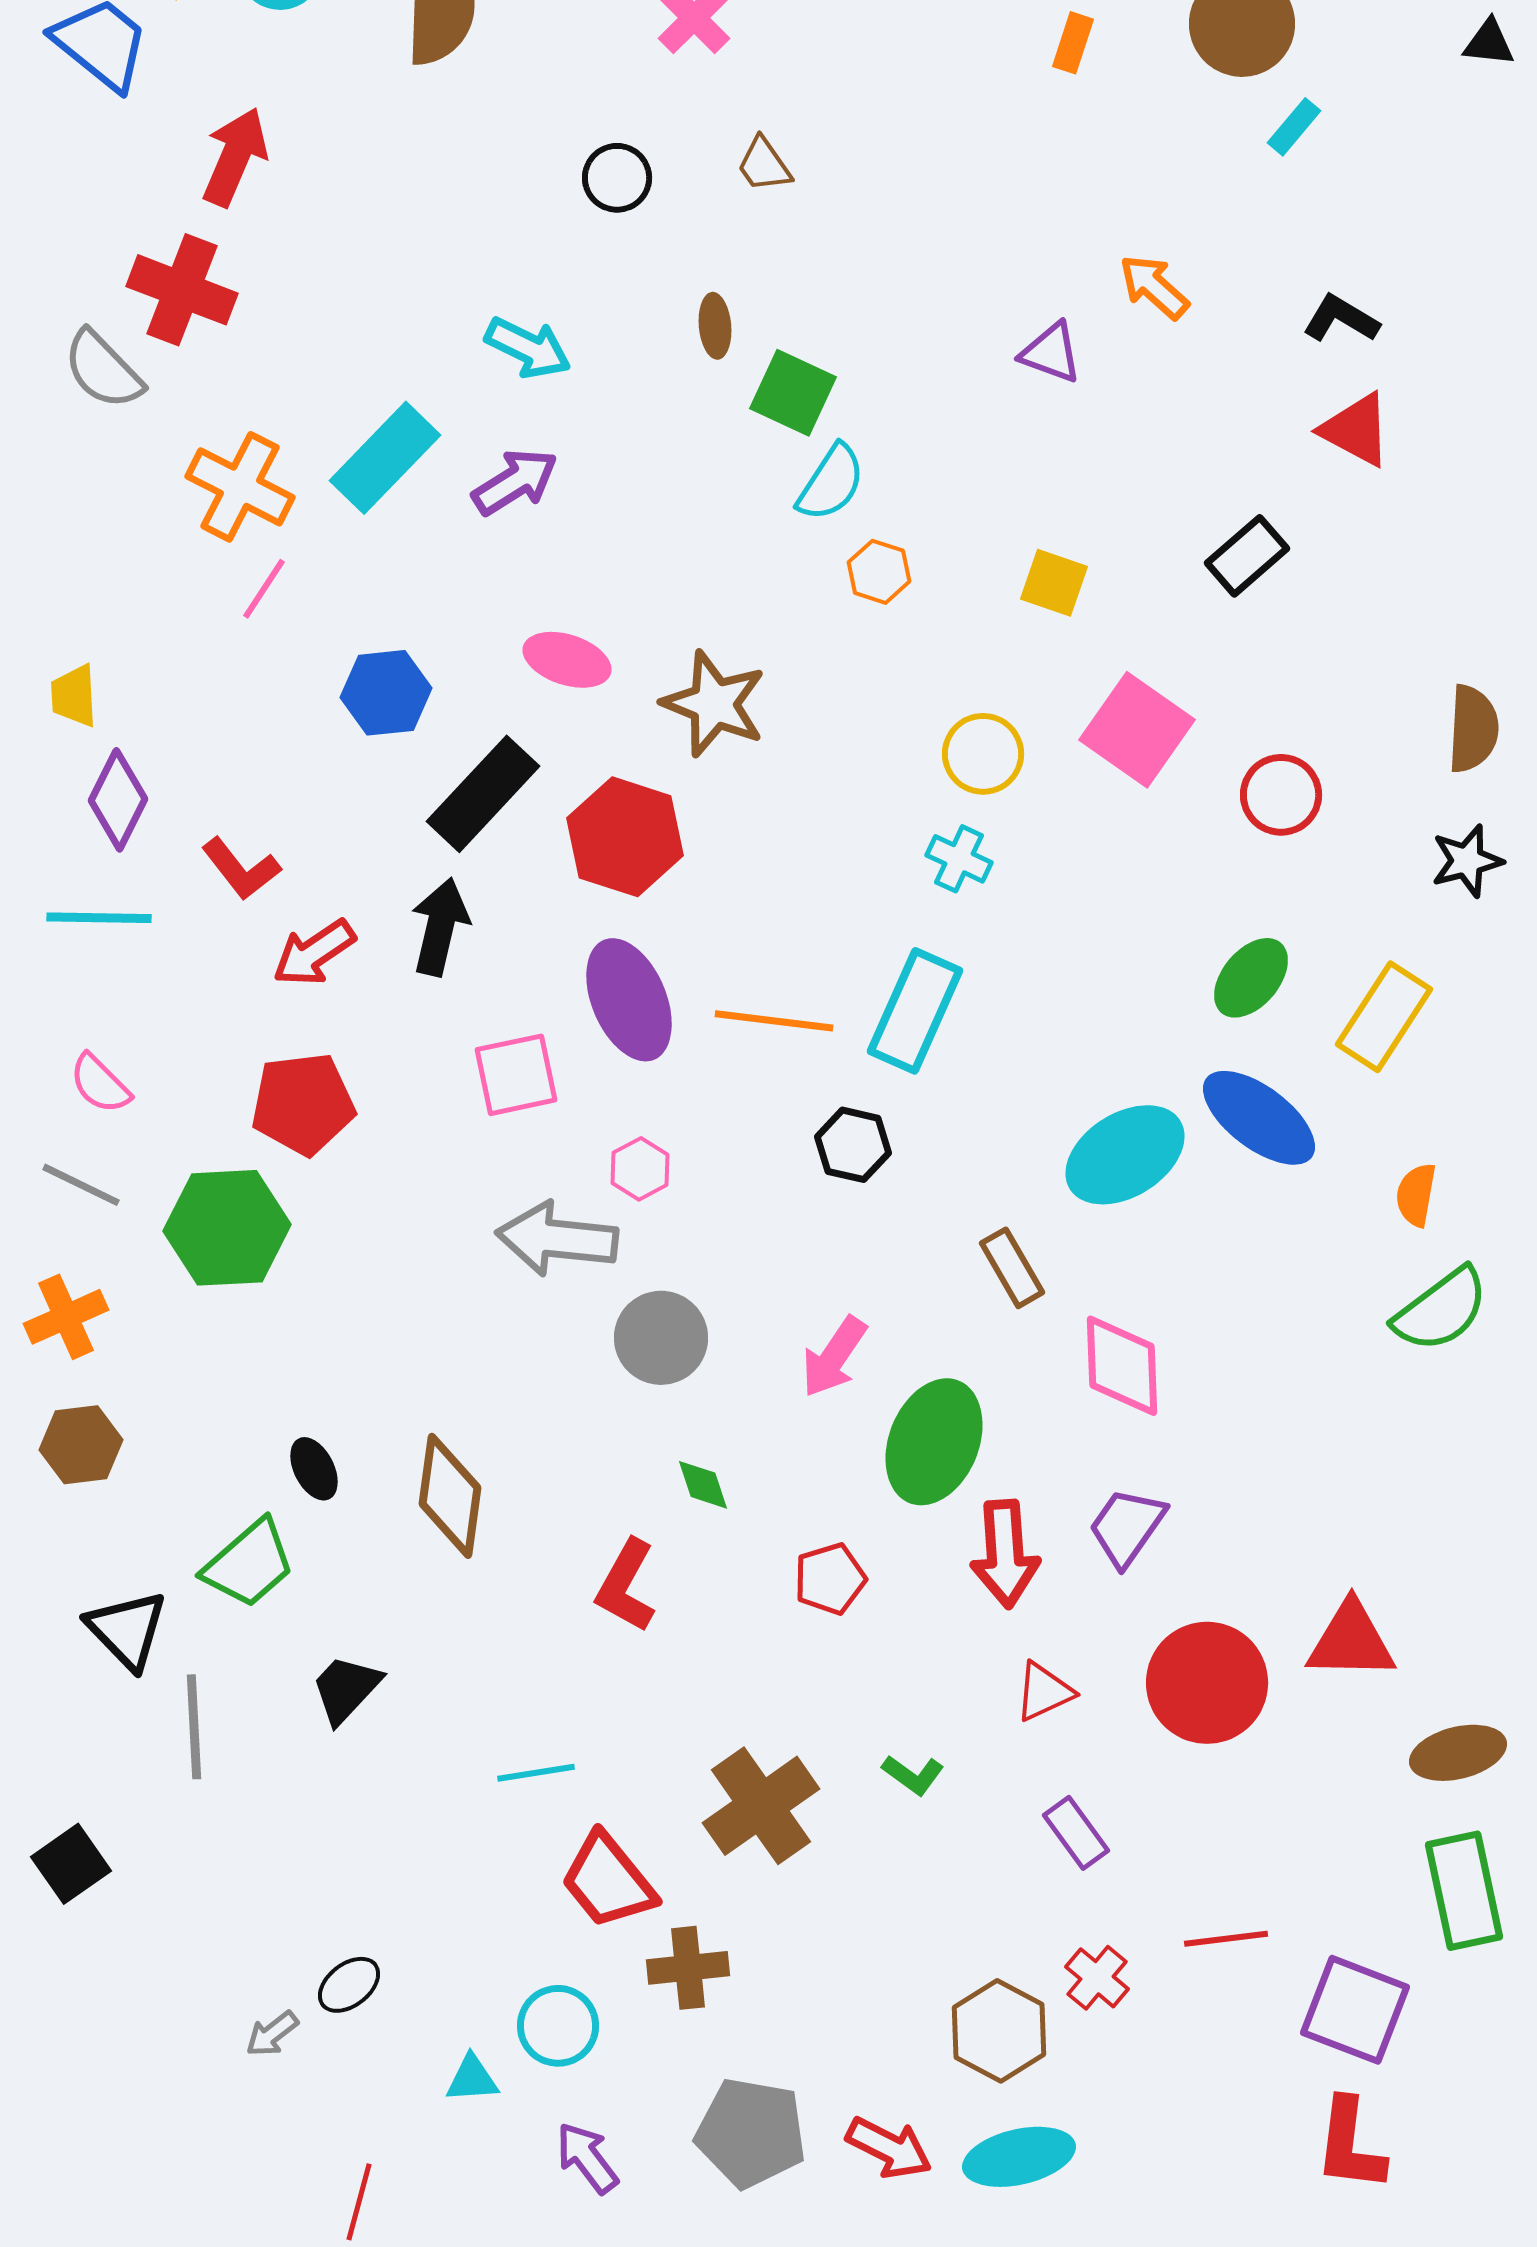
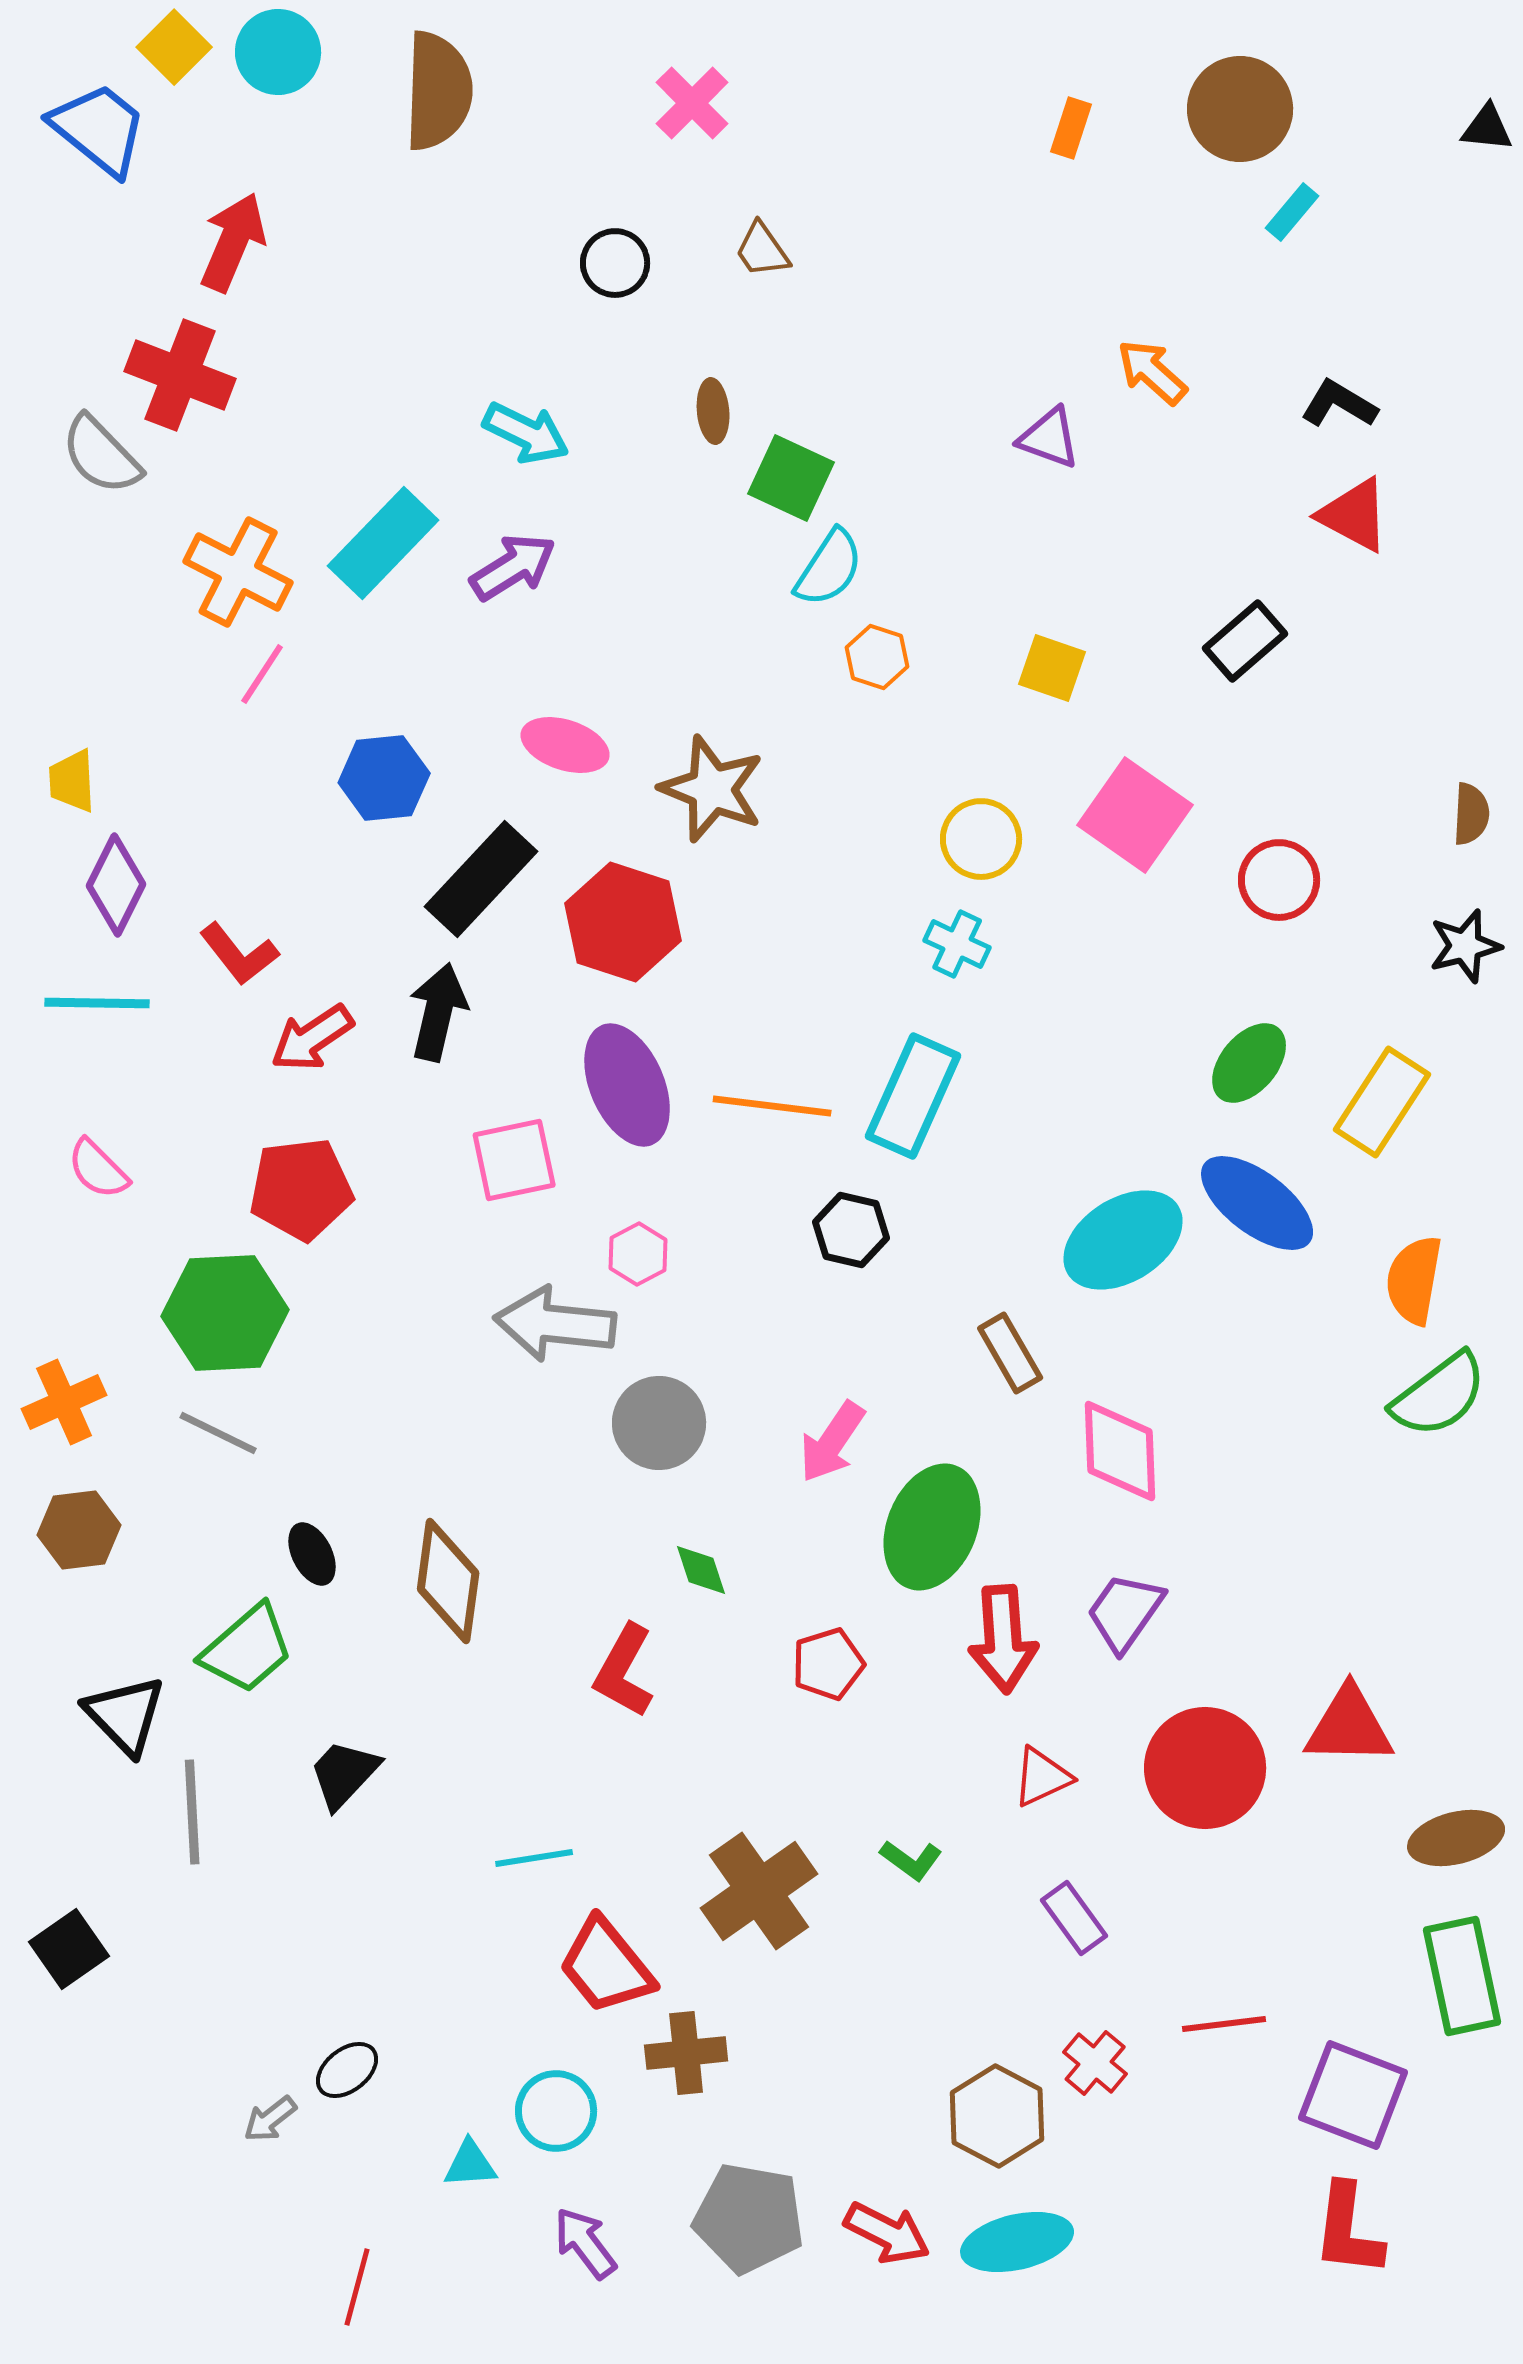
brown semicircle: (1473, 729) -> (1471, 814), size x0.7
gray line: (81, 1185) -> (218, 1433), moved
orange semicircle: (1416, 1195) -> (1414, 1280), size x1.4

